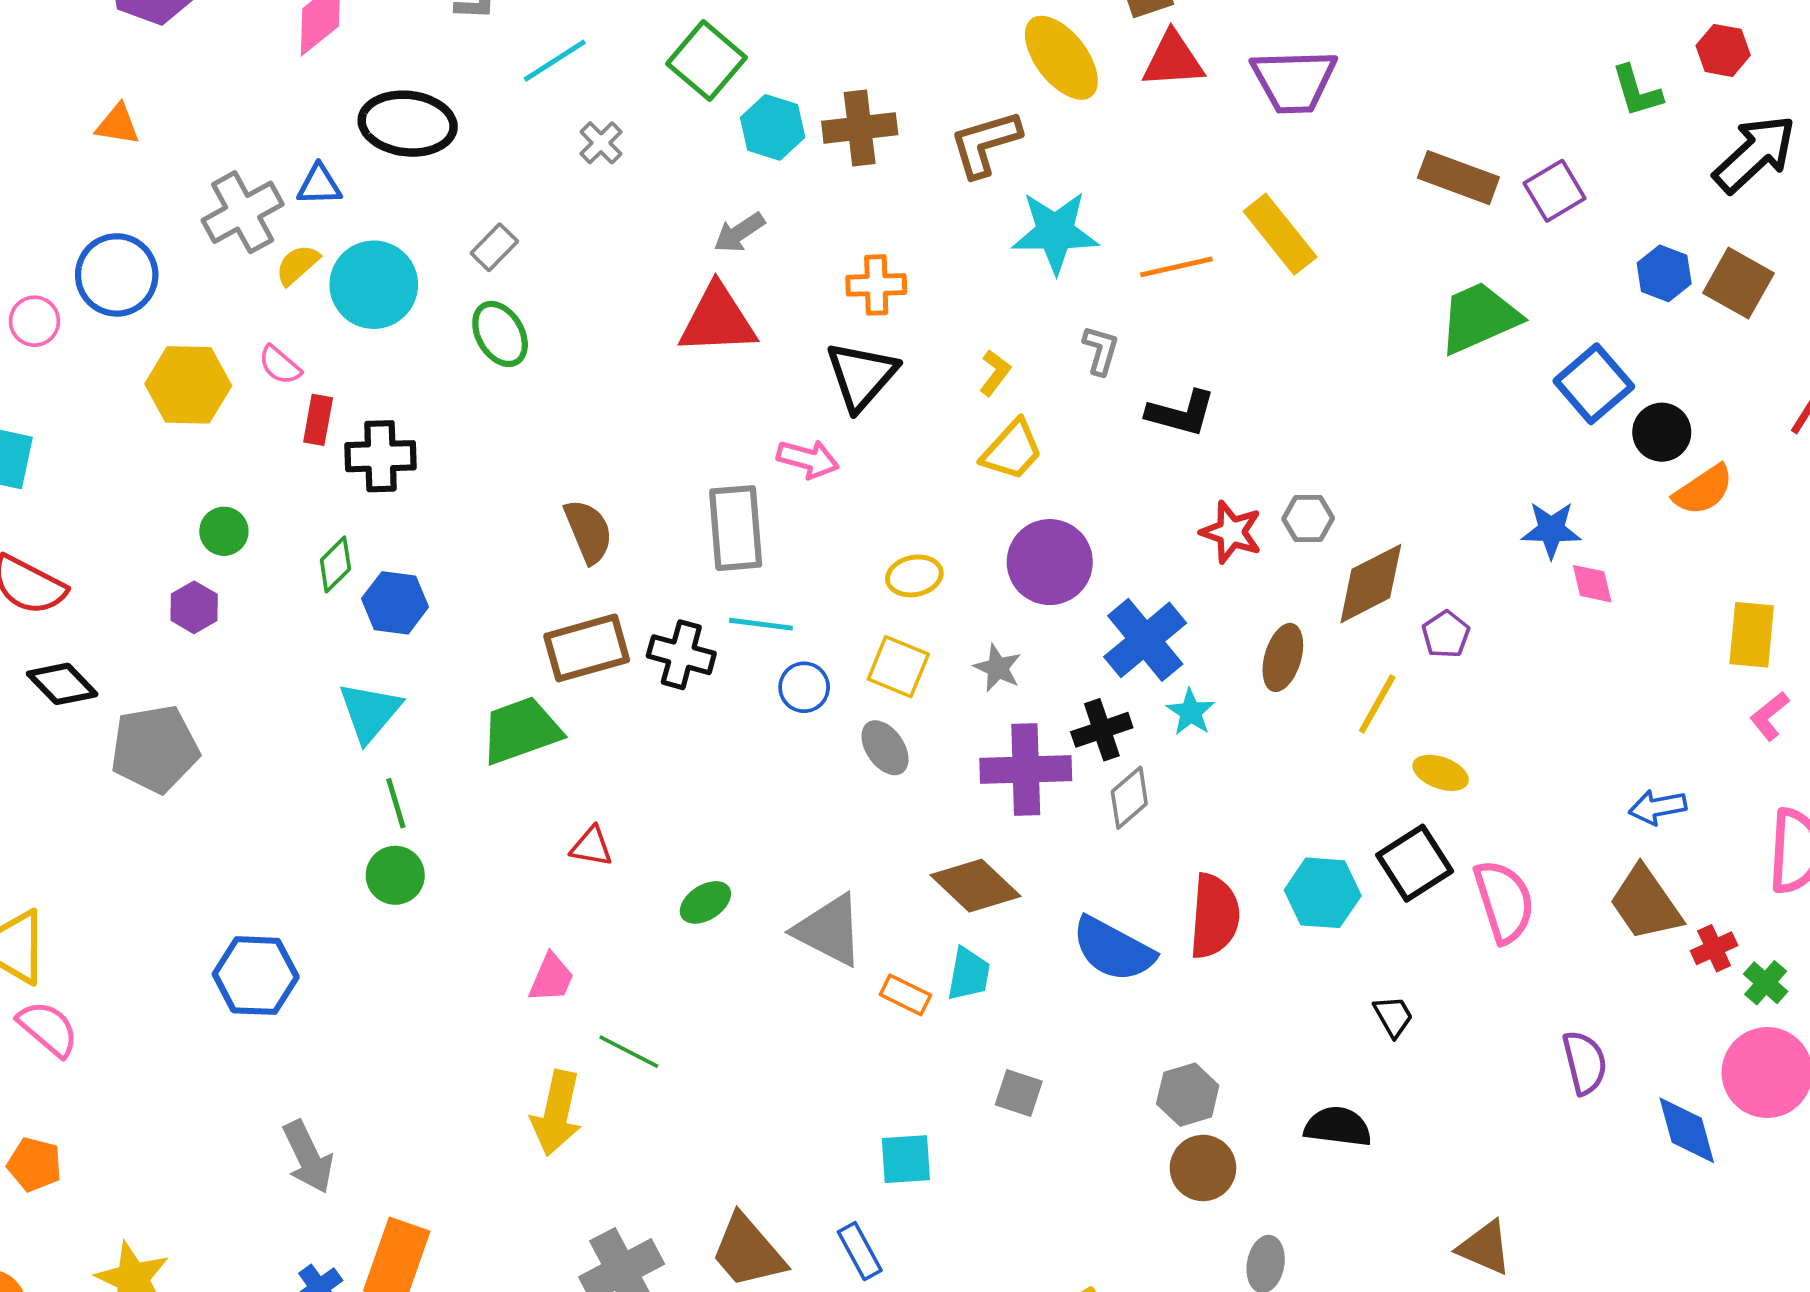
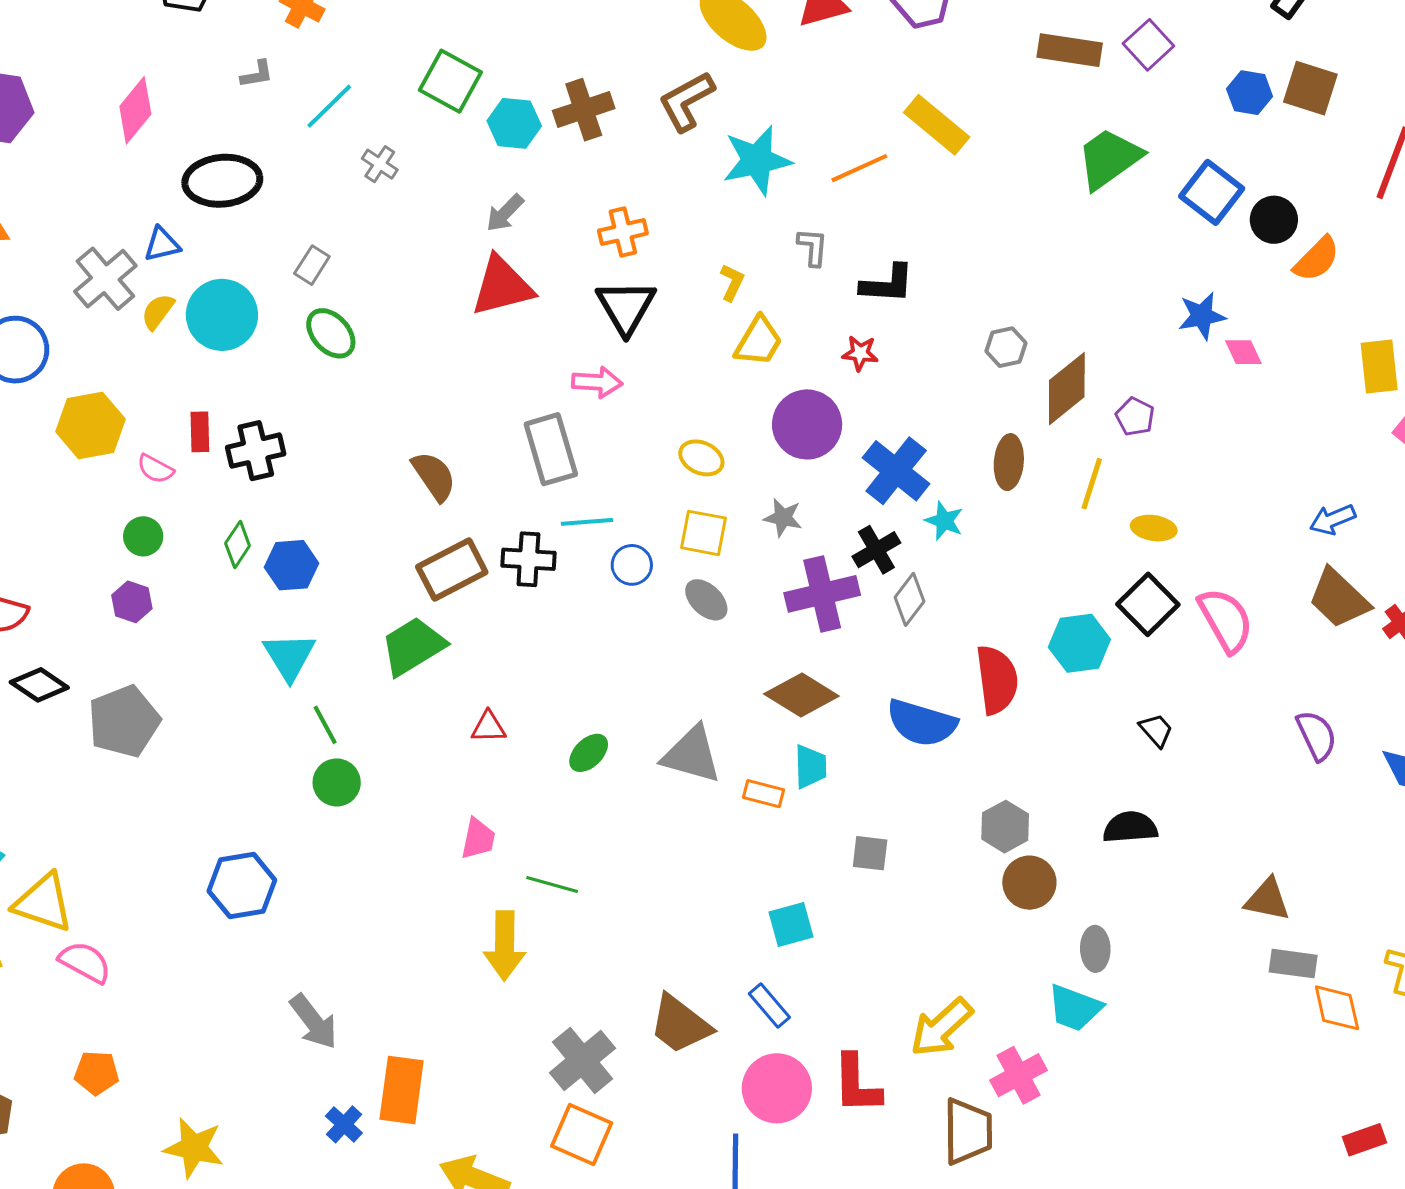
pink semicircle: (280, 365) -> (155, 469), moved
red star: (1231, 532) -> (860, 353), moved, size x0.7
yellow ellipse: (914, 576) -> (701, 458), turned 48

